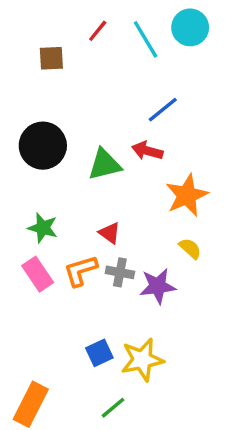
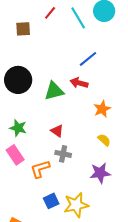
orange star: (187, 195) -> (102, 109), size x0.7
orange L-shape: (81, 271) -> (40, 169), moved
purple star: (158, 286) -> (100, 173), moved

